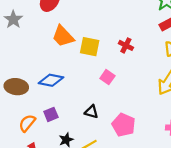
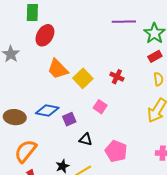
yellow square: (90, 47) -> (83, 78), turned 36
purple square: (51, 114) -> (69, 119), moved
orange semicircle: (27, 123) -> (26, 151), size x1.4

